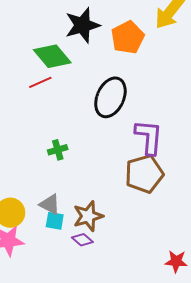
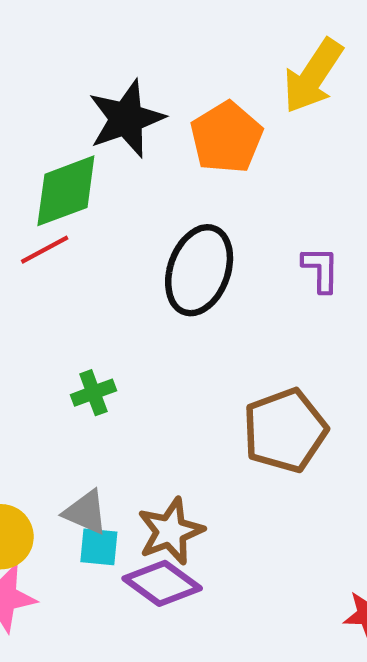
green diamond: (52, 56) -> (66, 191), turned -66
purple L-shape: (149, 137) -> (321, 269), moved, size x0.6
purple diamond: (82, 240) -> (162, 583), size x1.6

